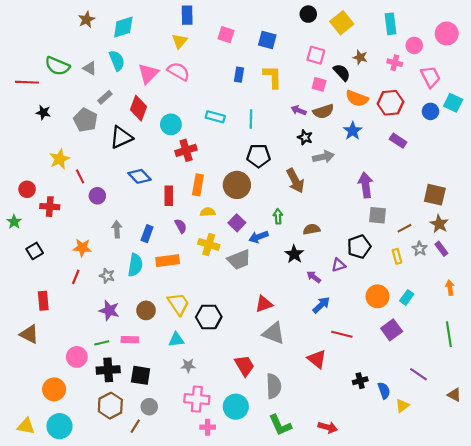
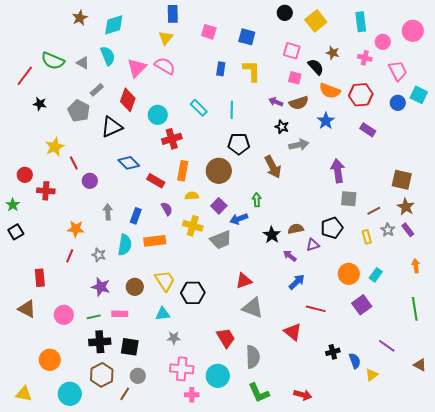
red line: (27, 82) -> (25, 76), turned -55
cyan rectangle: (215, 117) -> (199, 108), turned 30
red rectangle: (169, 196) -> (156, 181), turned -60
brown semicircle: (312, 229) -> (296, 229), moved
black square: (35, 251) -> (16, 232), moved
pink circle: (77, 357) -> (64, 315), moved
cyan circle: (59, 426) -> (70, 394), moved

